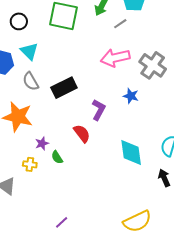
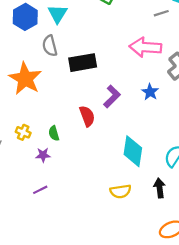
purple star: (42, 143) -> (43, 155), moved
yellow semicircle: (137, 221) -> (120, 191), moved, size x0.7
purple line: (62, 222) -> (40, 190), moved

